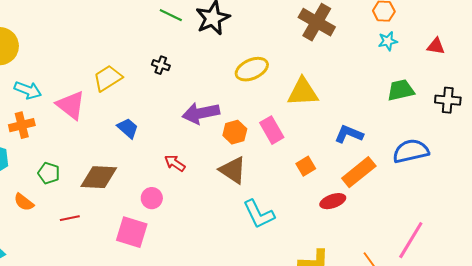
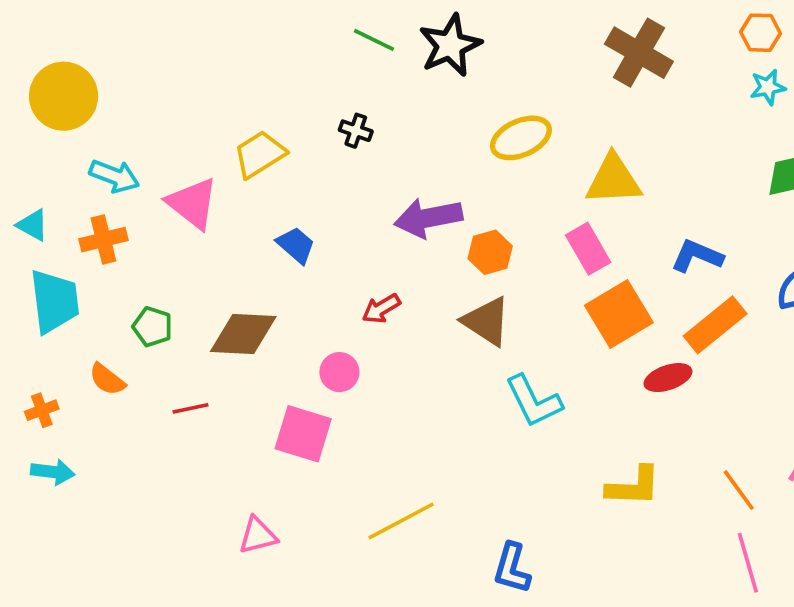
pink rectangle: (272, 130) -> (588, 249), moved
red arrow: (175, 163) -> (381, 309), turned -65
orange square: (306, 166) -> (619, 314), size x1.8

